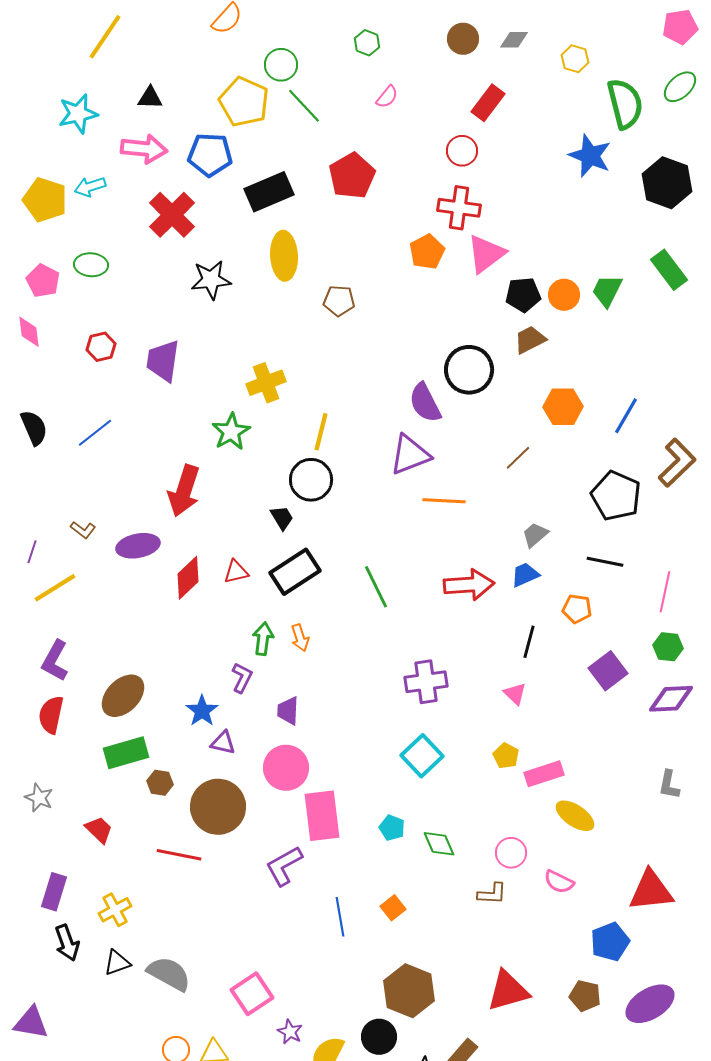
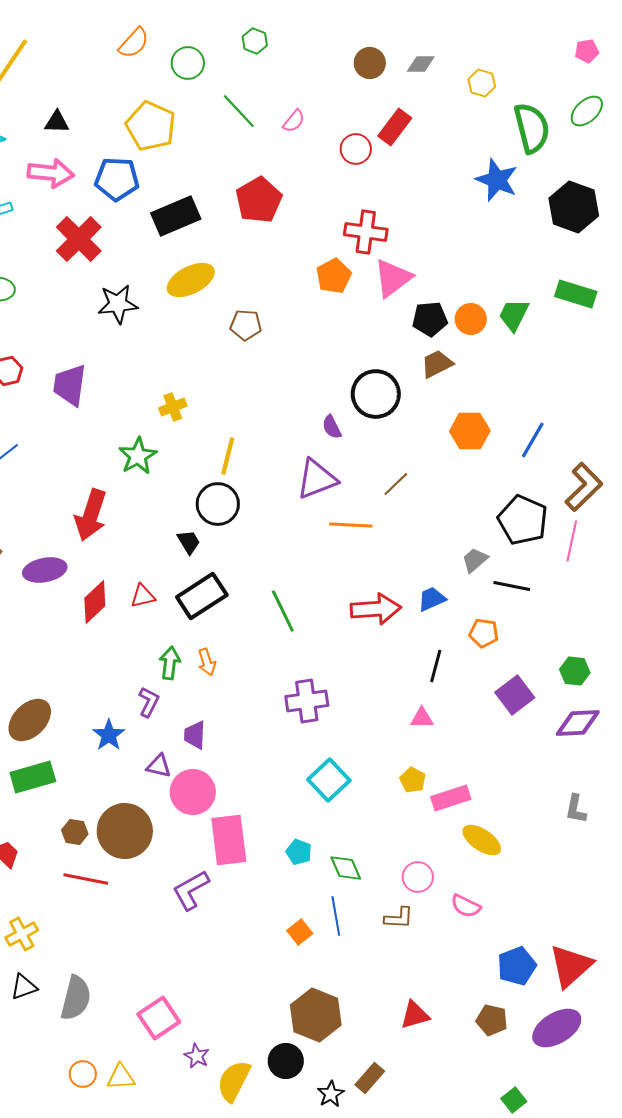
pink pentagon: (680, 27) -> (587, 51), size x0.7
green hexagon: (367, 43) -> (255, 41), moved
green circle: (281, 65) -> (188, 63), moved
green line: (304, 106) -> (239, 111), moved
red circle: (462, 151) -> (356, 149), moved
yellow ellipse: (284, 256) -> (191, 280), turned 66
green rectangle: (669, 270) -> (576, 294), turned -36
yellow cross: (266, 383) -> (173, 407), size x0.7
purple semicircle: (425, 403) -> (332, 427), size x0.6
brown line: (518, 458) -> (396, 484), moved
gray trapezoid: (535, 535) -> (475, 560), moved
pink line: (665, 592) -> (572, 541), moved
purple cross: (426, 682) -> (307, 701), moved
pink triangle: (515, 694) -> (422, 718), turned -45
purple triangle: (223, 743) -> (159, 766), moved
brown hexagon: (160, 783) -> (75, 832), moved
red triangle: (651, 891) -> (571, 966), moved, turned -36
blue line: (340, 917) -> (336, 916), moved
gray semicircle: (169, 974) -> (76, 998), turned 75
red triangle: (508, 991) -> (415, 1015), size x0.7

